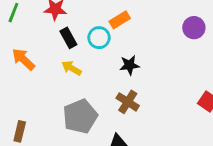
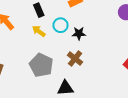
cyan circle: (99, 38) -> (60, 25), moved
gray pentagon: (80, 116) -> (41, 65), turned -30

